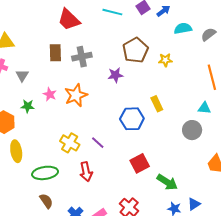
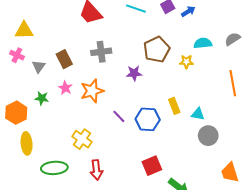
cyan semicircle: (183, 28) -> (203, 43), moved
brown rectangle: (55, 53) -> (64, 59), moved, turned -30
cyan triangle: (204, 108) -> (198, 114), moved
purple line: (98, 143) -> (119, 116), moved

